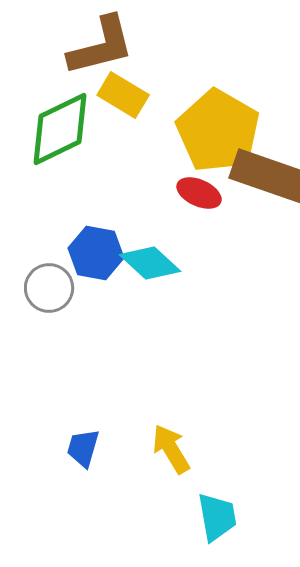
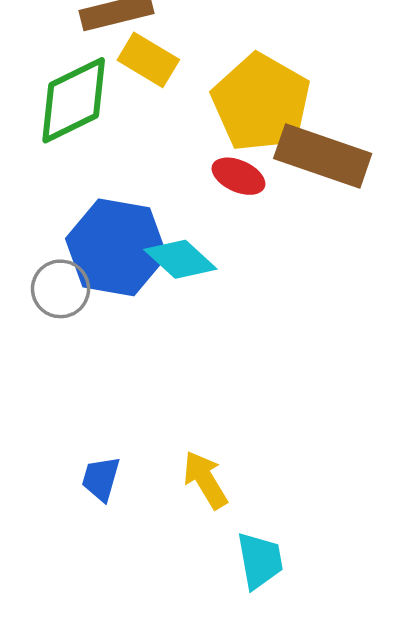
blue hexagon: (96, 253) -> (116, 247), size x1.5

